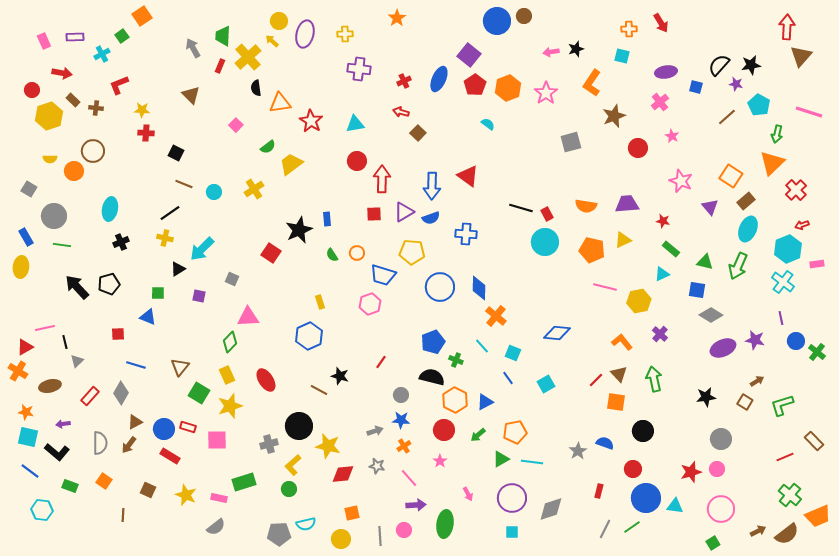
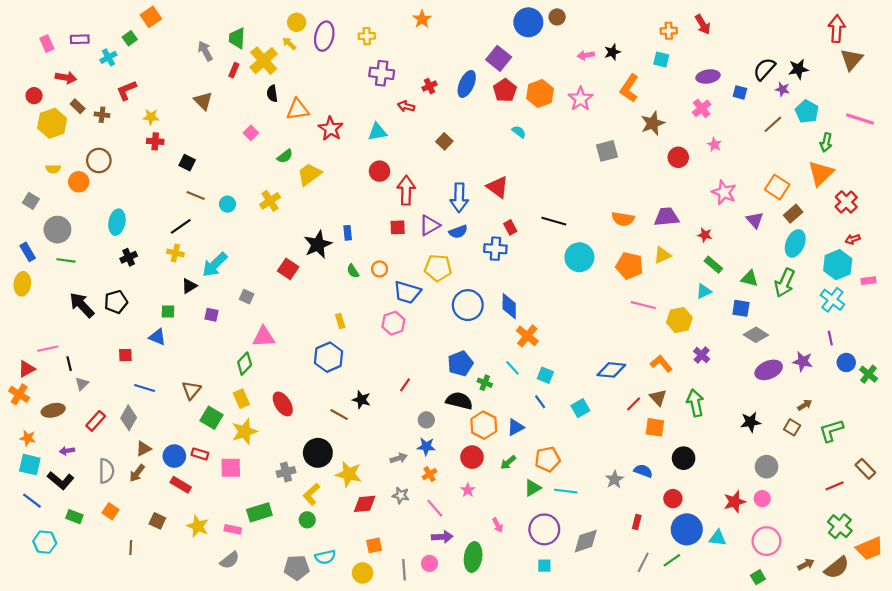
red arrow: (401, 112) -> (406, 106), moved
red rectangle: (547, 214) -> (510, 227), moved
blue diamond: (557, 333) -> (611, 370), moved

